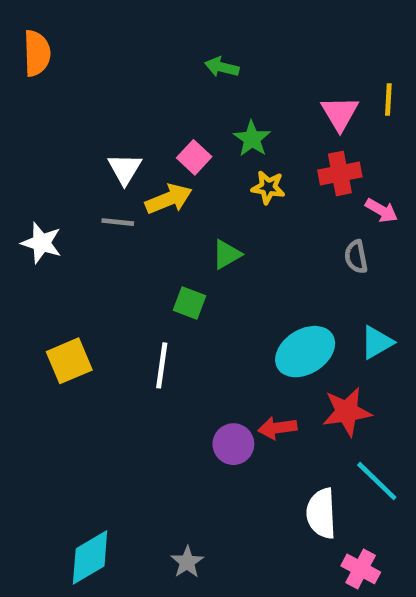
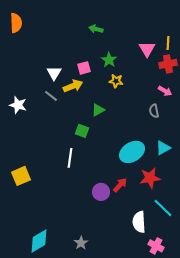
pink square: (194, 157) -> (84, 68), turned 32
red cross: (340, 173) -> (168, 64), moved
gray line: (118, 222) -> (51, 96), turned 32
yellow square: (69, 361) -> (21, 176), moved
red arrow: (277, 428) -> (120, 185), turned 140

